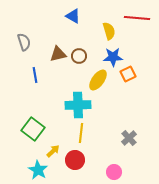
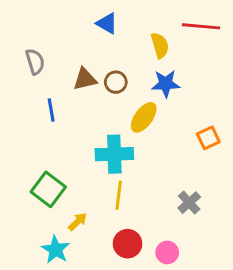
orange square: (128, 74) -> (208, 138), moved
red circle: (75, 160) -> (128, 244), moved

